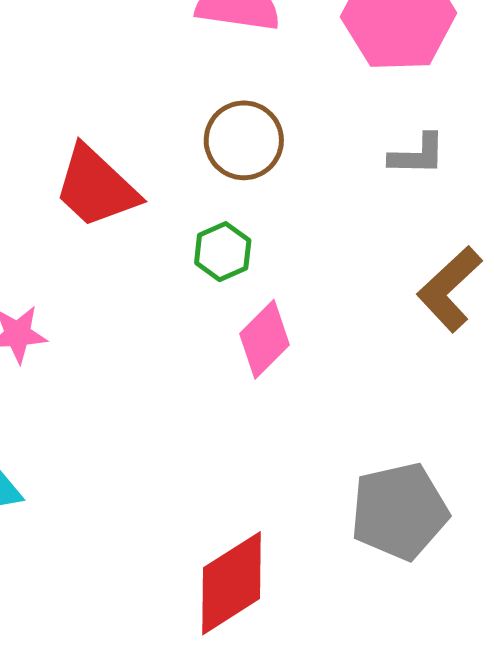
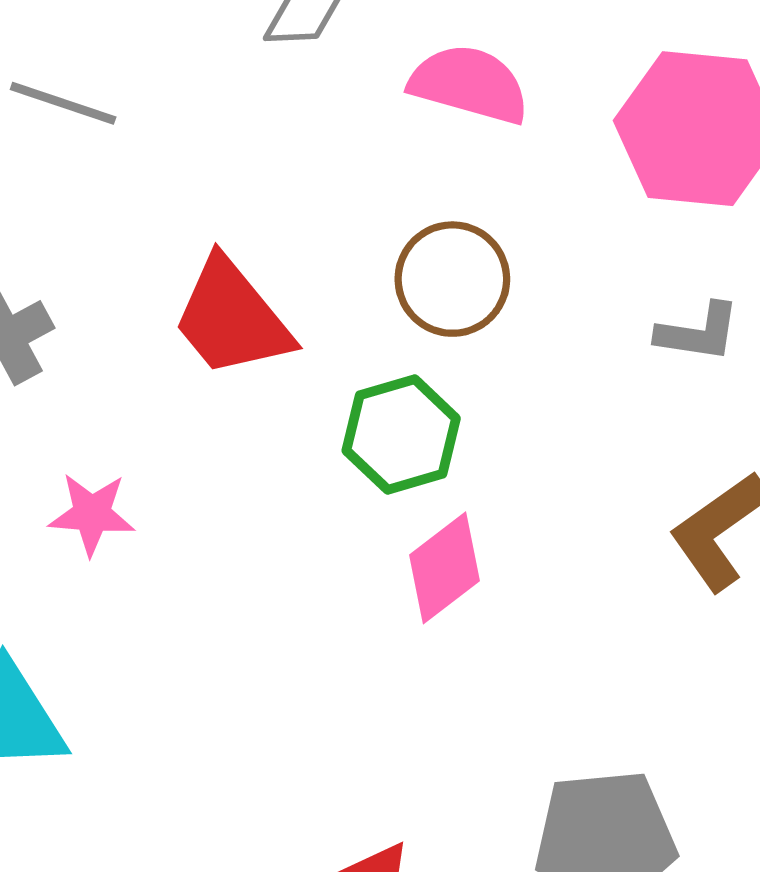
green hexagon: (223, 252) -> (401, 434), size x1.4

